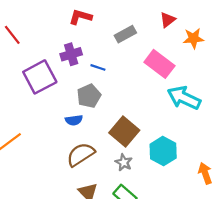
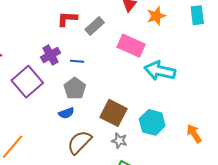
red L-shape: (80, 17) -> (67, 19), moved

